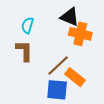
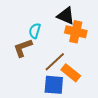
cyan semicircle: (27, 25) -> (35, 31), moved
brown L-shape: (24, 51) -> (23, 48), turned -110

